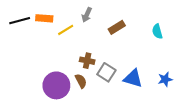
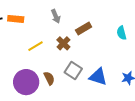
gray arrow: (87, 15) -> (56, 16), turned -48
yellow line: (66, 30) -> (35, 46), moved
brown cross: (87, 61) -> (63, 43), moved, turned 32

